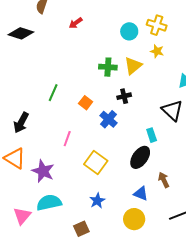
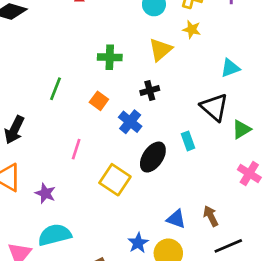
green cross: (108, 67) -> (110, 57), moved
black ellipse: (140, 157) -> (153, 157), moved
purple star: (43, 171) -> (45, 193), size x0.7
brown arrow: (164, 180) -> (211, 216), moved
blue star: (97, 201) -> (138, 243), moved

